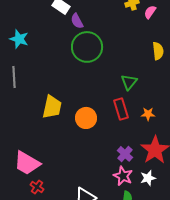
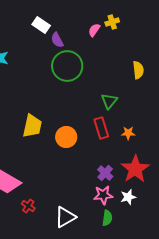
pink semicircle: (150, 12) -> (94, 30), moved
pink star: (123, 176) -> (103, 195), turned -30
red cross: (37, 187) -> (28, 206), moved

